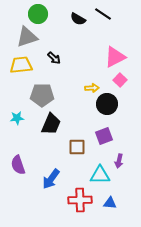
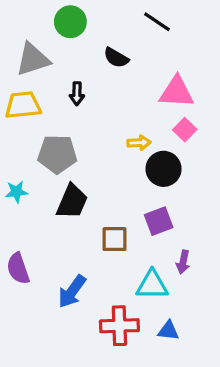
green circle: (38, 14) -> (70, 22), moved
black semicircle: (78, 19) -> (116, 58), moved
pink triangle: (115, 57) -> (177, 92), turned 30
black arrow: (54, 58) -> (77, 94), turned 48

